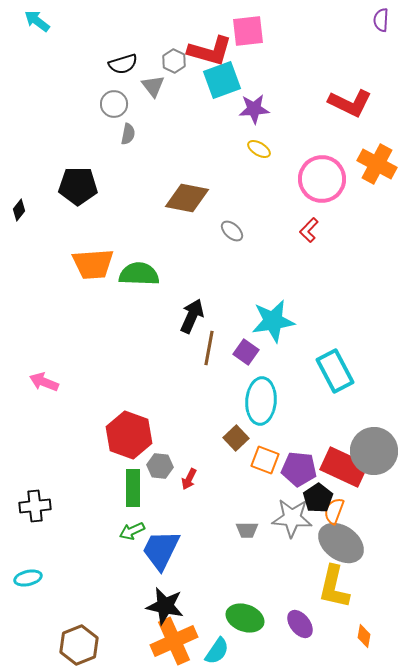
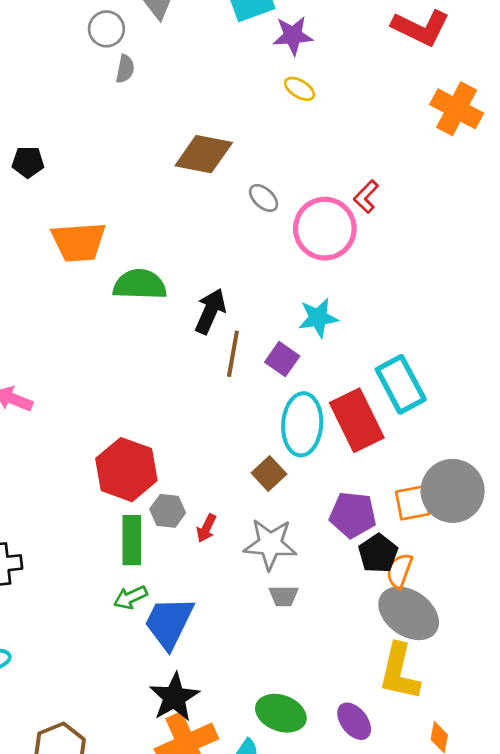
pink circle: (322, 179) -> (325, 229), moved
black pentagon: (78, 186) -> (28, 162), moved, size x0.6
green semicircle: (139, 274) -> (140, 285), moved
cyan star: (273, 321) -> (318, 318), size x0.7
orange square: (265, 460) -> (413, 503), moved, turned -32
red rectangle: (344, 467) -> (357, 420), moved, turned 39
gray star: (292, 518) -> (270, 544), moved
black star: (165, 606) -> (174, 697), turned 30

